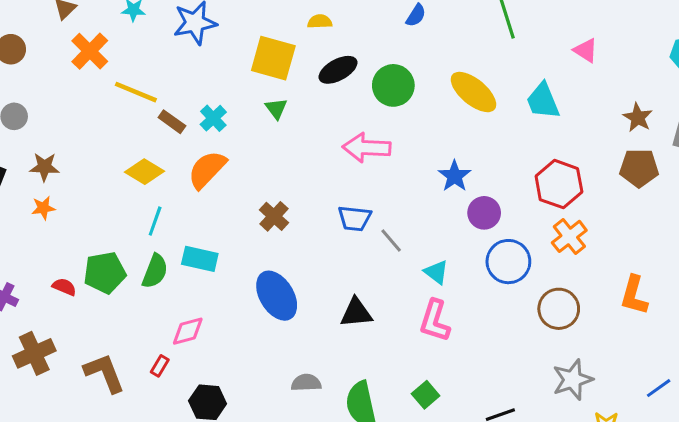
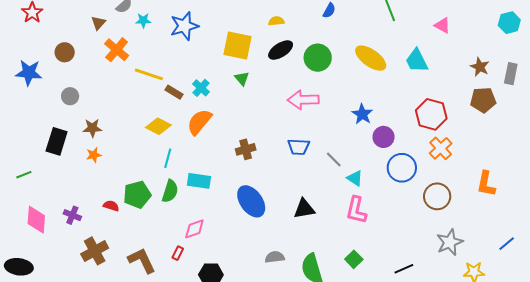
yellow semicircle: (320, 22) -> (276, 21), moved
brown cross: (274, 216) -> (246, 149), turned 36
gray line: (391, 240) -> (334, 159), moved

